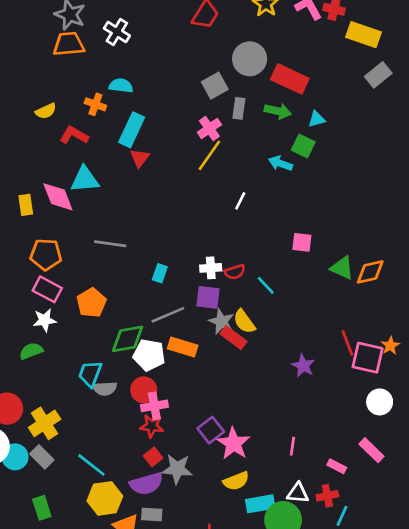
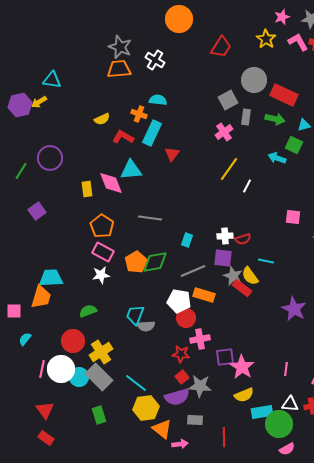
cyan rectangle: (132, 130) -> (152, 133), moved
yellow line: (209, 155) -> (229, 169), moved
orange pentagon: (46, 254) -> (102, 226), turned 30
cyan line: (266, 285) -> (266, 261), moved, turned -35
green diamond: (128, 339) -> (155, 262), moved
green semicircle: (31, 351) -> (88, 311), moved
purple star: (303, 366) -> (294, 309), size x1.4
red circle: (144, 390) -> (186, 318), moved
pink cross: (154, 406) -> (200, 339), moved
purple square: (211, 430) -> (225, 357), turned 30
gray rectangle: (42, 457) -> (99, 377), size x1.5
gray rectangle: (152, 515) -> (195, 420), moved

